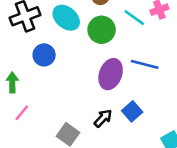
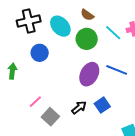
pink line: (22, 113) -> (35, 102), moved

